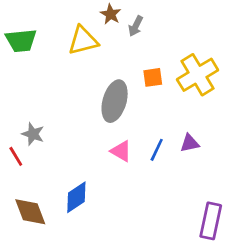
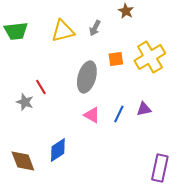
brown star: (111, 14) -> (126, 11), moved
gray arrow: (136, 26) -> (95, 28), moved
red line: (16, 156) -> (41, 87), moved

